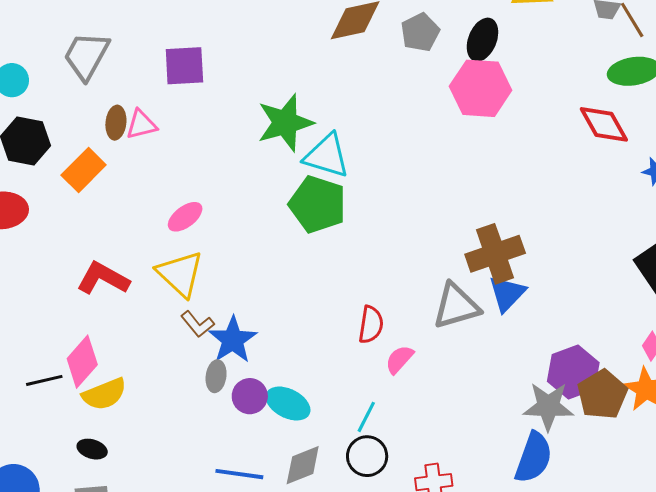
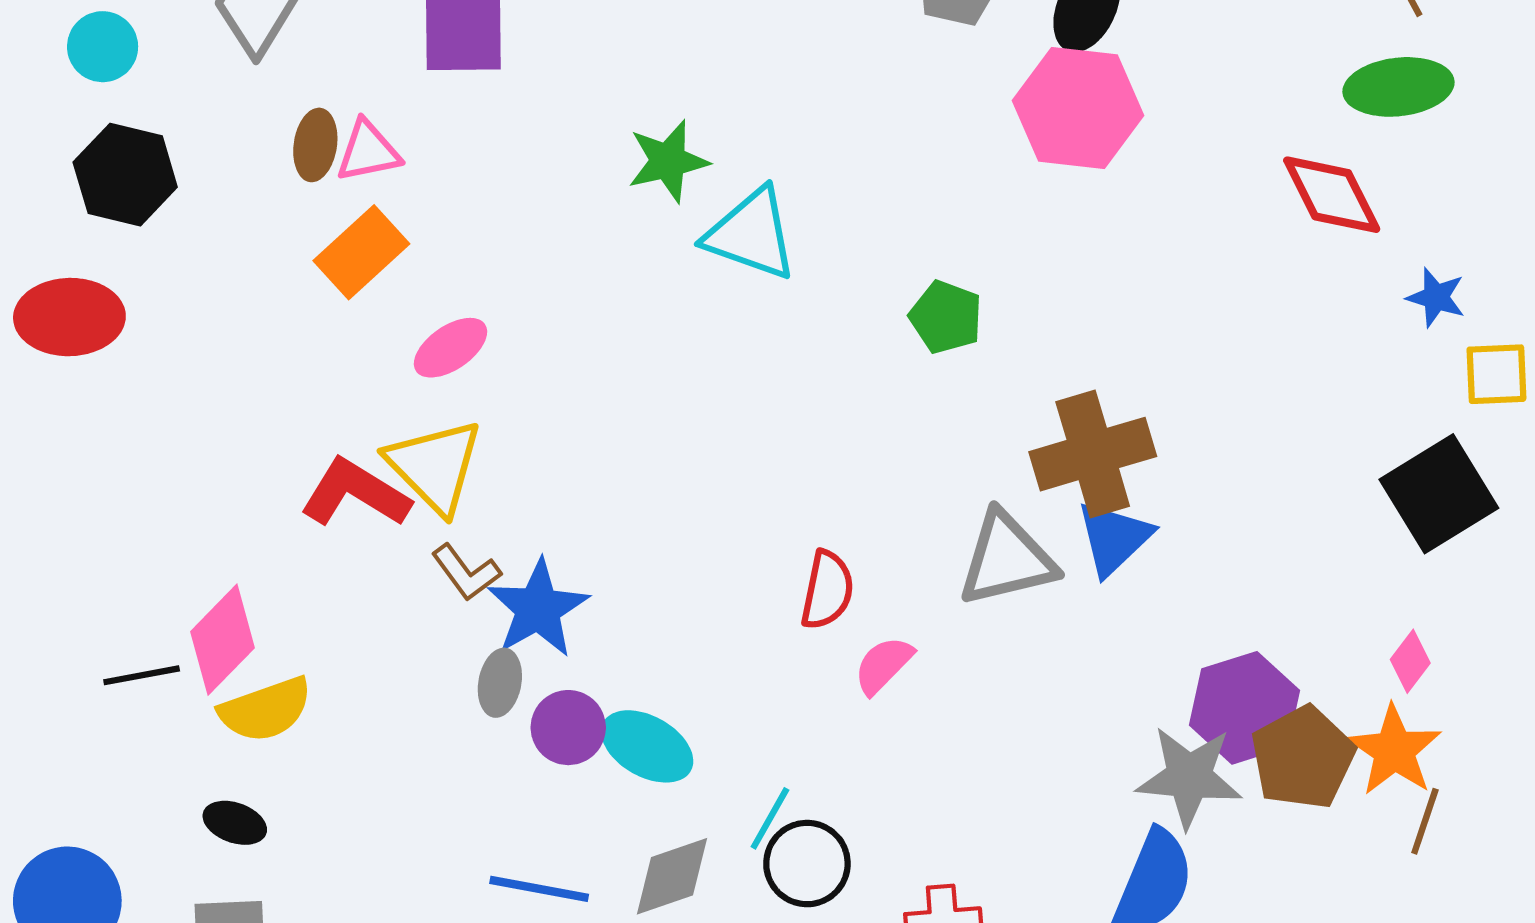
green star: (285, 123) -> (668, 161), size x0.7
orange rectangle: (84, 170) -> (361, 252), moved
green pentagon: (318, 204) -> (946, 317), moved, size x0.6
red L-shape: (103, 278) -> (355, 493), moved
cyan line: (366, 417) -> (770, 818), moved

